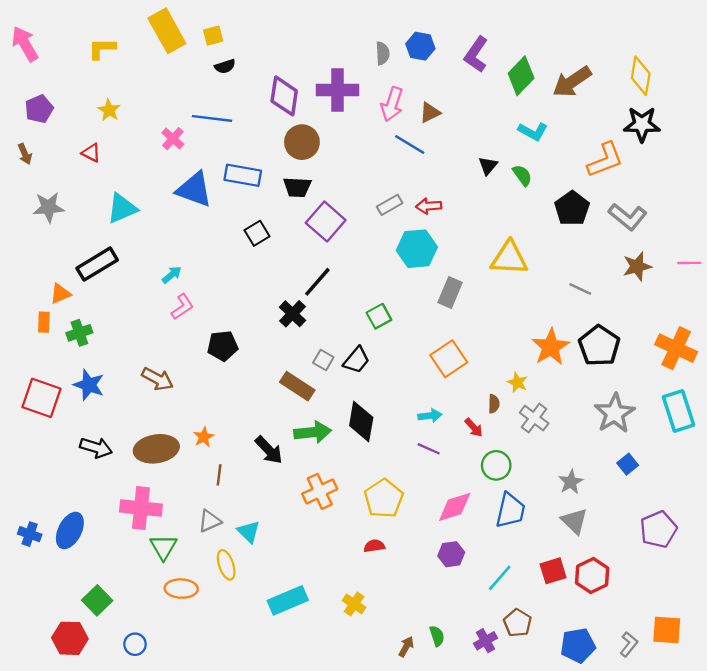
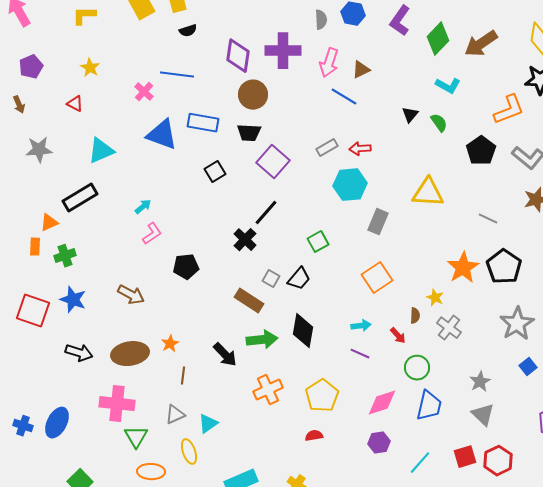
cyan triangle: (249, 532) -> (208, 424), turned 40

